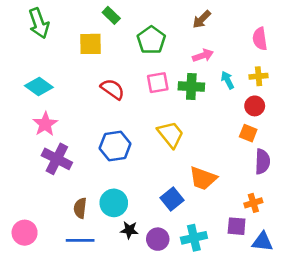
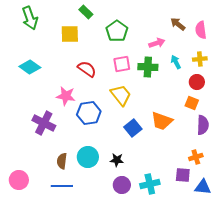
brown arrow: (202, 19) -> (178, 24), moved, turned 84
pink star: (45, 124) -> (66, 96), moved, turned -30
yellow trapezoid: (171, 134) -> (121, 95), moved
orange trapezoid: (203, 178) -> (162, 121), moved
blue square: (172, 199) -> (133, 128), moved
black star: (129, 230) -> (117, 160), moved

